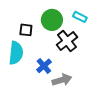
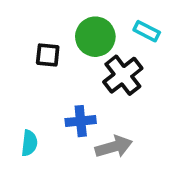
cyan semicircle: (16, 53) -> (29, 143), moved, size x0.6
blue cross: (44, 66) -> (81, 121), turned 35

